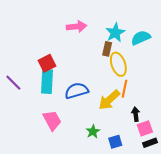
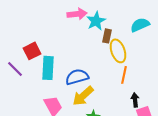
cyan star: (115, 33) -> (96, 21), moved
red square: (47, 63) -> (32, 51), moved
yellow arrow: (109, 100) -> (83, 96), moved

